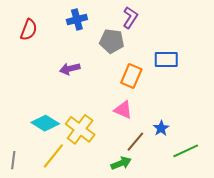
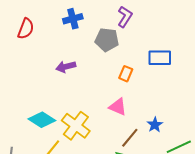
orange rectangle: (131, 76) -> (126, 74), size x0.7

